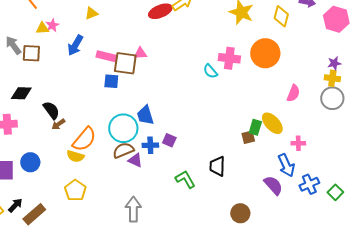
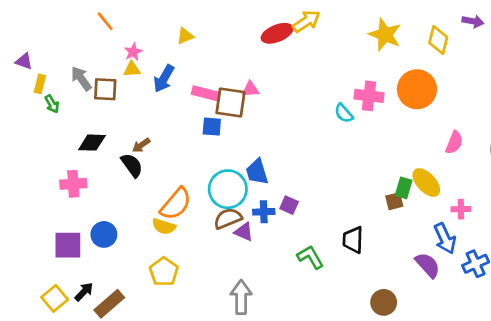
yellow triangle: (42, 28) -> (132, 69), moved
brown arrow: (58, 124) -> (141, 145), moved

